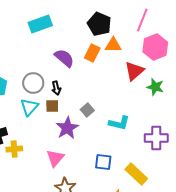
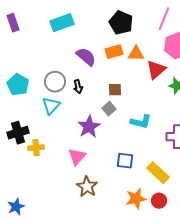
orange triangle: (113, 45) -> (136, 54), moved
orange rectangle: (92, 53) -> (114, 52), turned 48
brown square: (52, 106) -> (115, 90), moved

